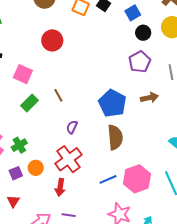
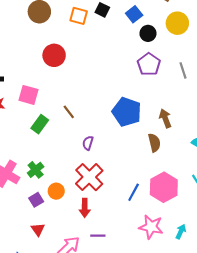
brown arrow: (149, 98) -> (165, 118), moved, turned -90
brown semicircle: (115, 137) -> (154, 143), moved, size x0.7
blue line: (108, 179) -> (134, 192), turned -30

